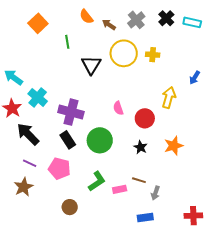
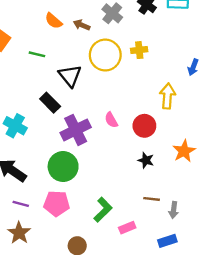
green line: (67, 42) -> (37, 54), turned -56
purple cross: (71, 112) -> (76, 130), moved, turned -30
black rectangle: (68, 140) -> (50, 103), moved
green circle: (100, 140) -> (63, 167), moved
pink rectangle: (120, 189) -> (127, 228), moved

